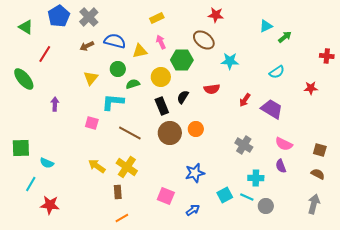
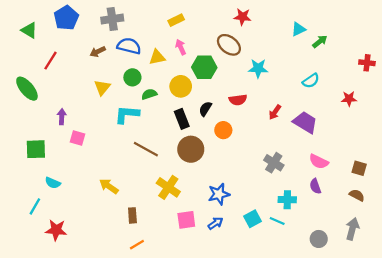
gray cross: (89, 17) -> (112, 19), moved, turned 36
pink square: (92, 123) -> (77, 138), moved
orange circle: (196, 129) -> (223, 130), moved
green square: (21, 148) -> (36, 149), moved
yellow cross: (127, 167) -> (168, 187), moved
pink square: (166, 196) -> (186, 220), turned -30
gray circle: (266, 206) -> (319, 239), moved
blue arrow: (193, 210) -> (215, 223), moved

